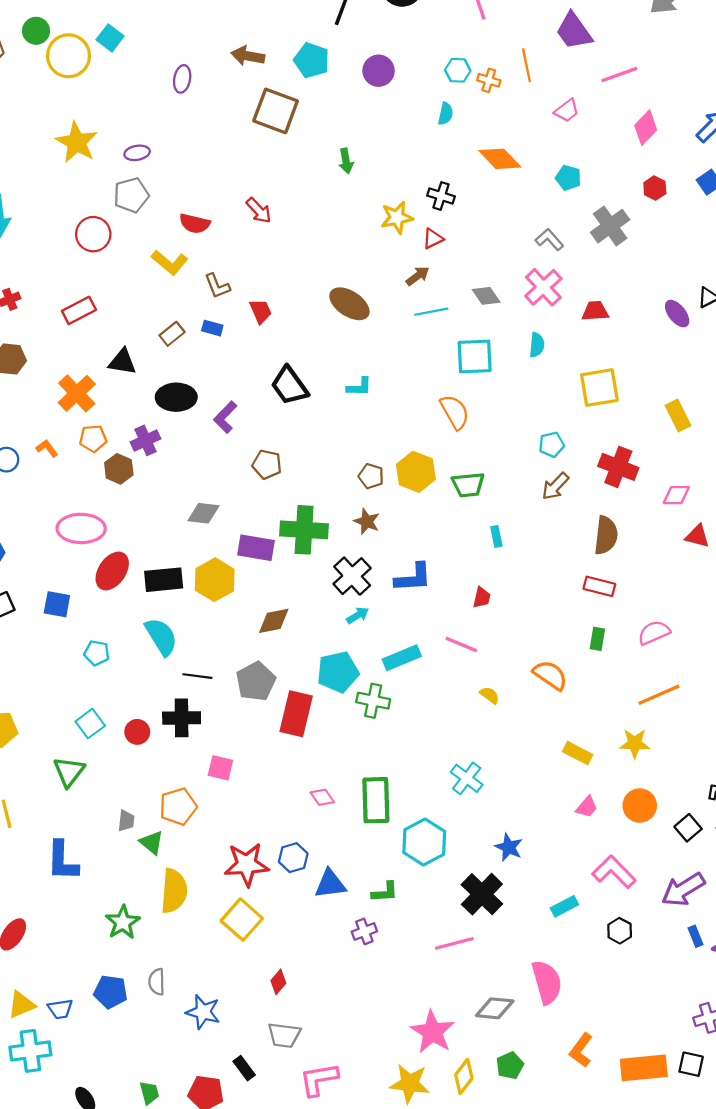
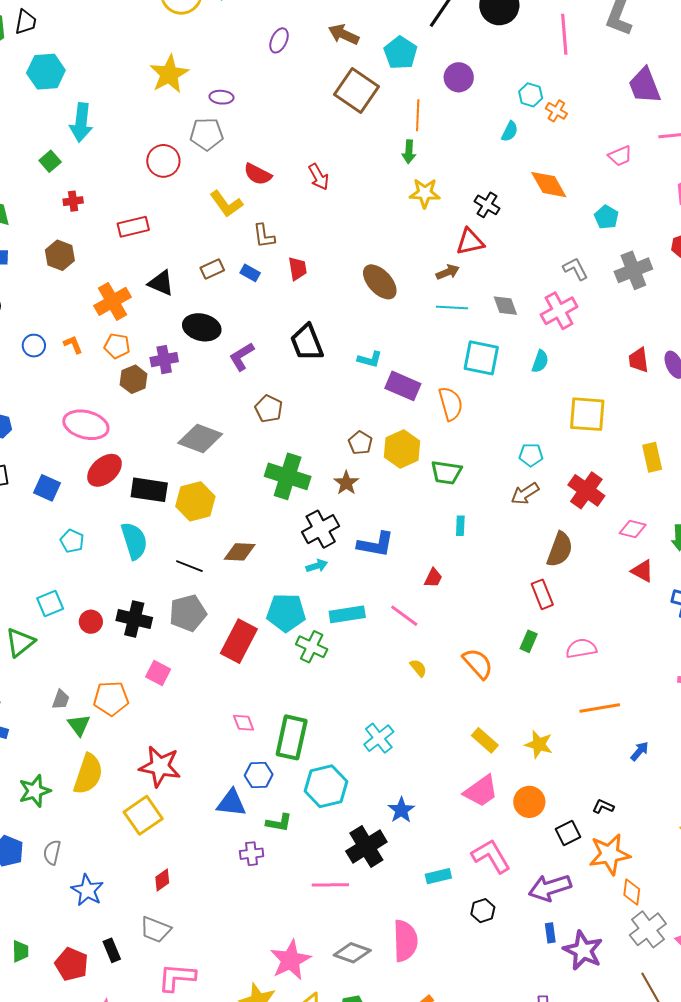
orange line: (526, 65) -> (418, 115), moved
yellow star: (397, 218) -> (425, 193), moved
red triangle: (433, 239) -> (470, 242), size x1.4
red trapezoid: (595, 311) -> (639, 360), moved, turned -108
gray diamond: (203, 513) -> (200, 439), size x1.4
purple rectangle: (256, 548) -> (403, 386), moved
red rectangle: (599, 586) -> (542, 594), turned 40
black line: (197, 676) -> (189, 566), moved
gray pentagon: (256, 681) -> (188, 613), moved
orange line: (659, 695) -> (600, 708), moved
pink trapezoid: (587, 807) -> (481, 791), size x1.6
blue hexagon: (293, 858) -> (259, 775), moved

